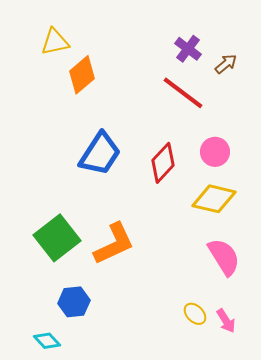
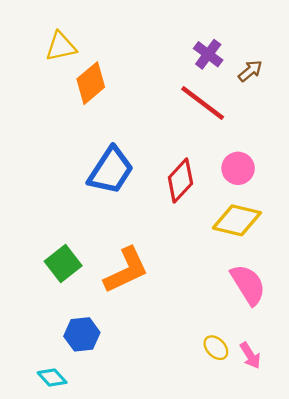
green square: (57, 238) -> (63, 264), size x0.7

